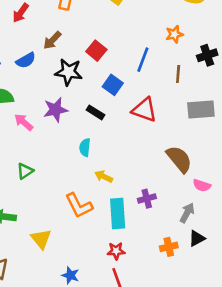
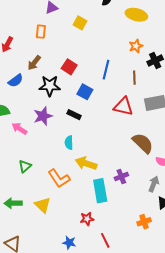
orange star: (174, 34) -> (136, 46), moved
red triangle: (144, 110) -> (123, 106), moved
yellow arrow: (104, 177) -> (86, 163), size x1.5
orange L-shape: (79, 206) -> (59, 178), moved
yellow triangle: (41, 239) -> (43, 205), moved
orange cross: (169, 247) -> (144, 222), moved
red star: (116, 251) -> (87, 219), moved

